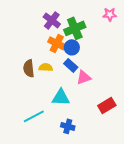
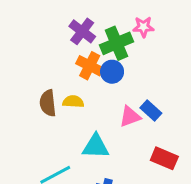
pink star: (110, 14) -> (143, 27), moved
blue rectangle: (71, 65) -> (151, 111), moved
red rectangle: (107, 105) -> (164, 158), turned 54

